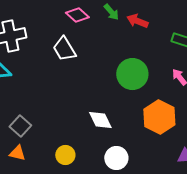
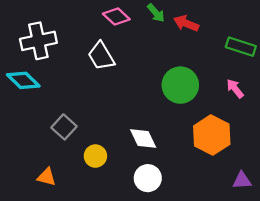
gray square: (20, 126) -> (64, 127), moved
yellow circle: (65, 155) -> (95, 156), moved
white circle: (116, 158) -> (148, 178), moved

